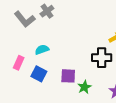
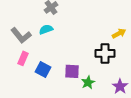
gray L-shape: (25, 19) -> (21, 35), moved
cyan semicircle: (42, 50) -> (46, 29), moved

